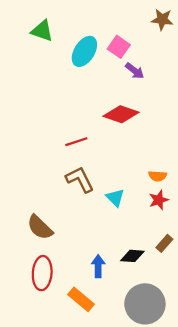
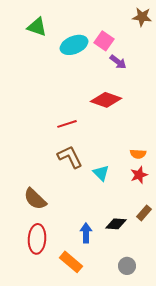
cyan ellipse: (84, 51) -> (74, 45), turned 36
gray circle: (145, 304) -> (127, 266), size x0.5

